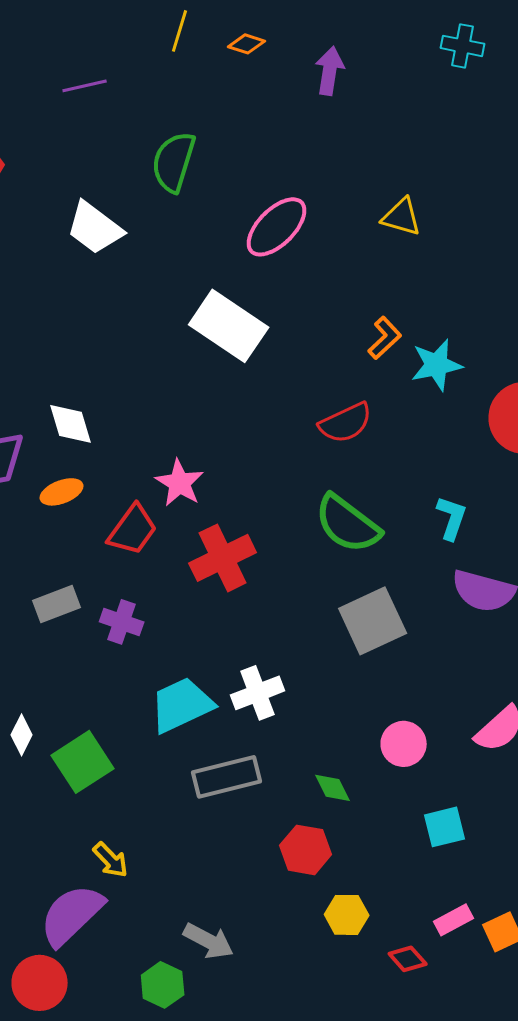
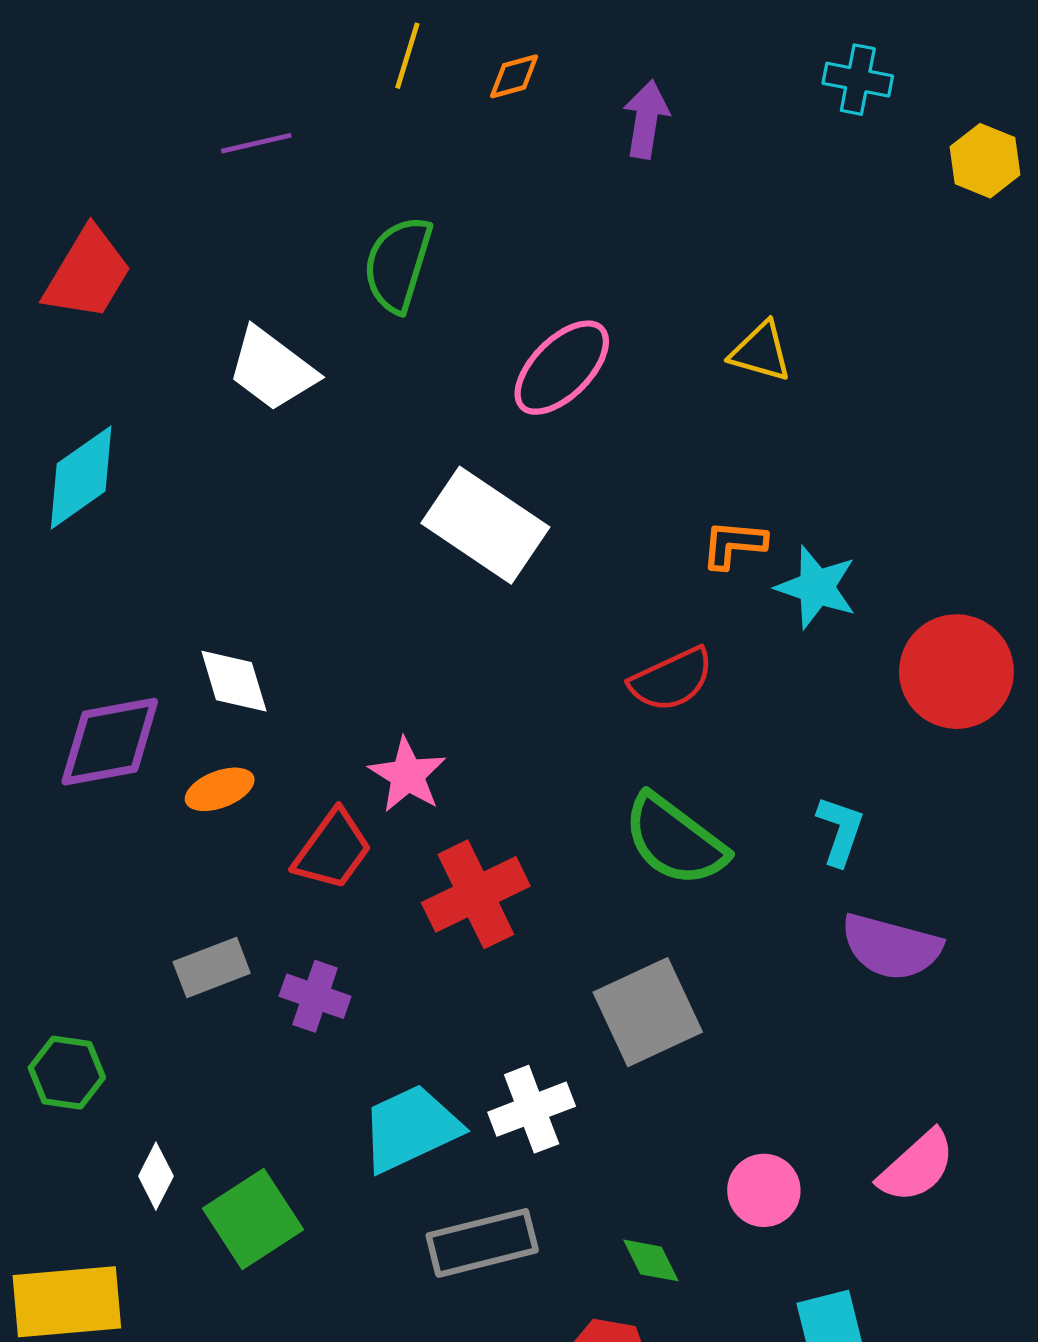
orange diamond: (247, 44) -> (514, 76), turned -33
orange L-shape: (385, 338) -> (734, 544), turned -132
cyan star: (437, 365) -> (816, 587), turned 30
gray square: (373, 621) -> (648, 1012), moved

